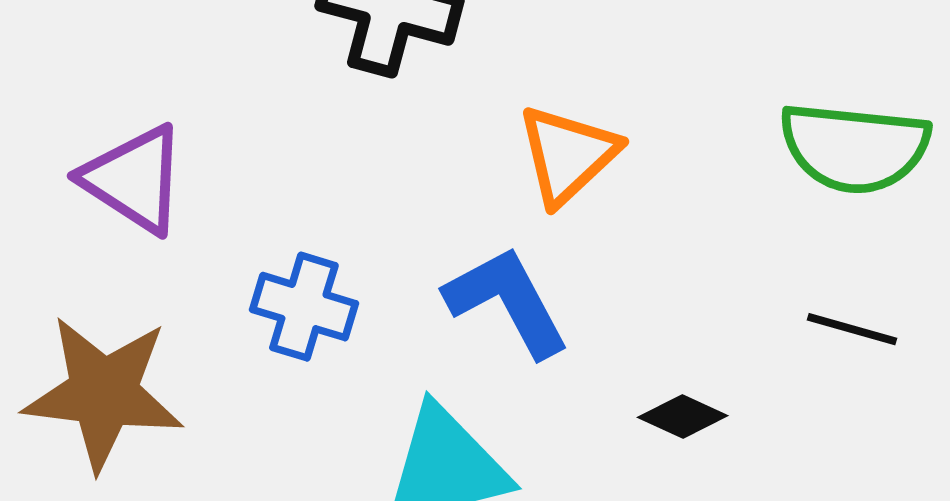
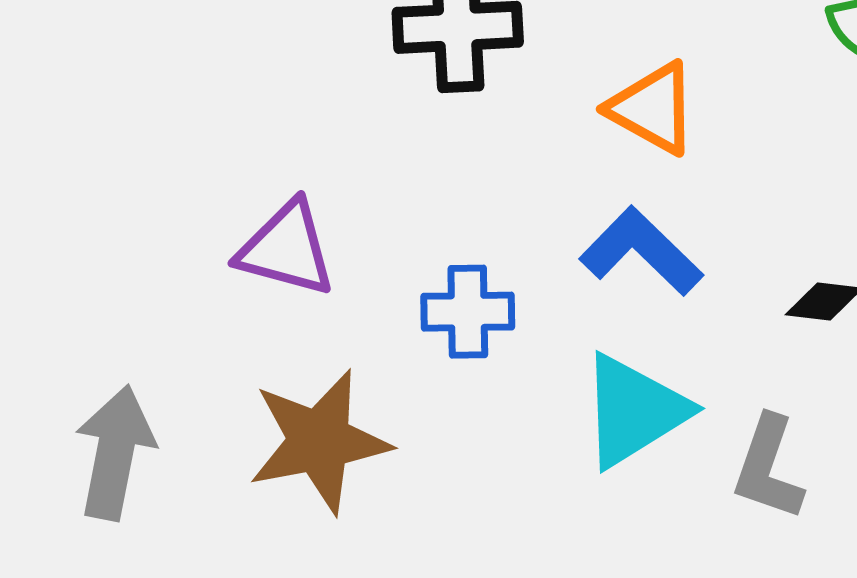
orange triangle: (568, 155) -> (653, 108), turned -30

